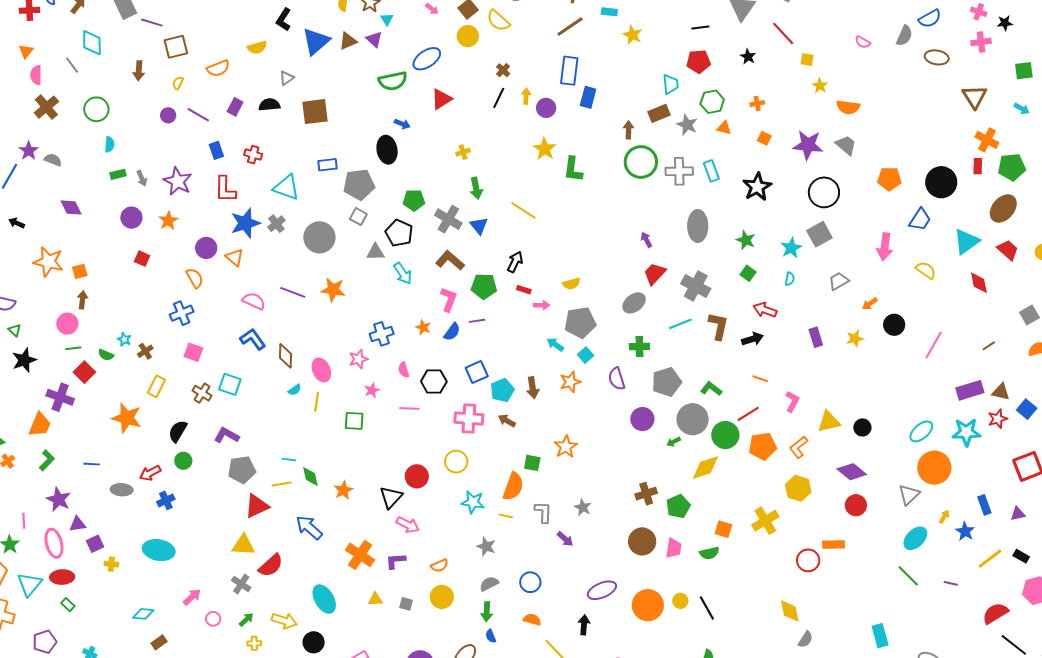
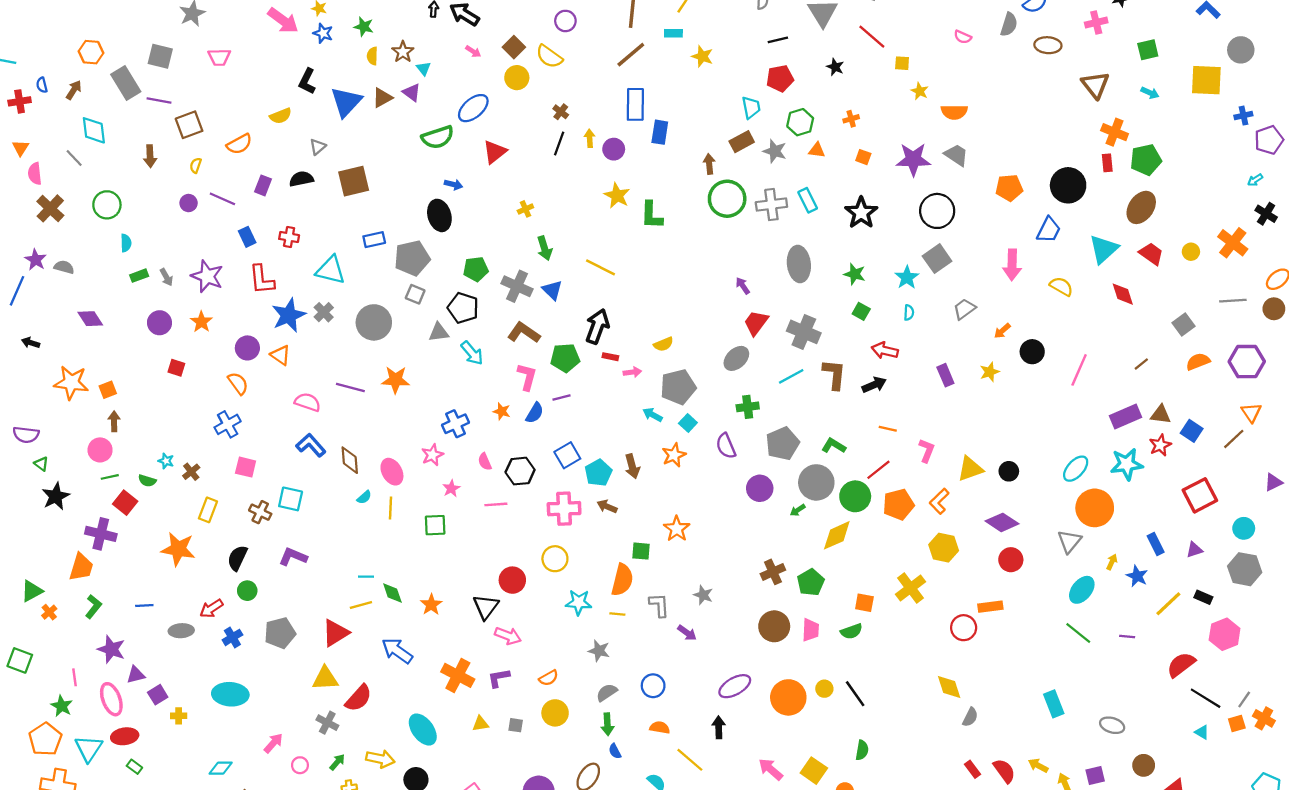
black arrow: (515, 262) -> (597, 326), size x1.4
gray pentagon: (242, 470) -> (280, 633), moved

